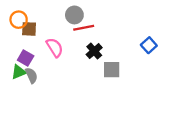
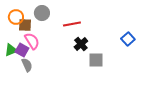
gray circle: (74, 15) -> (42, 13), moved
pink semicircle: (55, 48) -> (32, 41), moved
green triangle: (19, 72) -> (11, 50), moved

